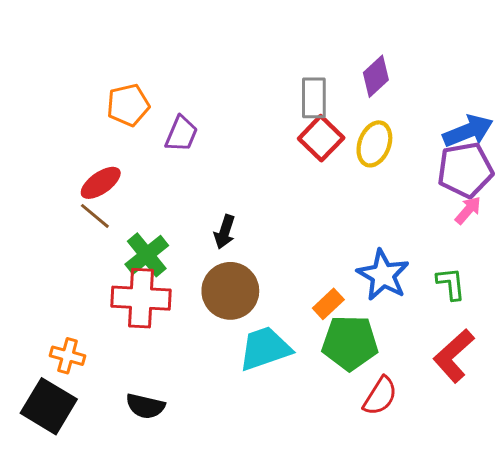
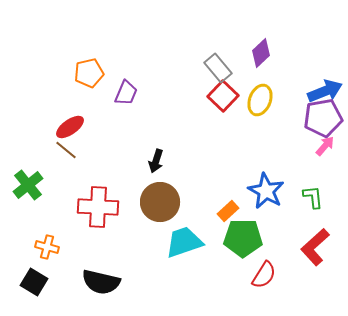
gray rectangle: (314, 98) -> (218, 68), turned -40
green cross: (147, 255) -> (28, 185), moved
black square: (49, 406) -> (34, 282), size x0.7
black semicircle: (145, 406) -> (101, 282), size x1.4

